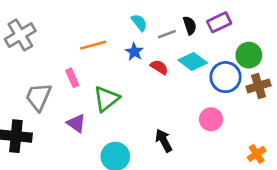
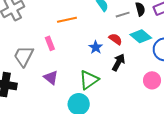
blue star: (134, 52) -> (96, 47), moved
green triangle: (106, 99) -> (89, 80), moved
black arrow: (164, 141) -> (118, 62), moved, turned 54

